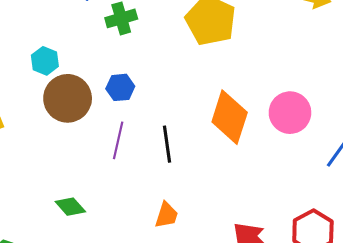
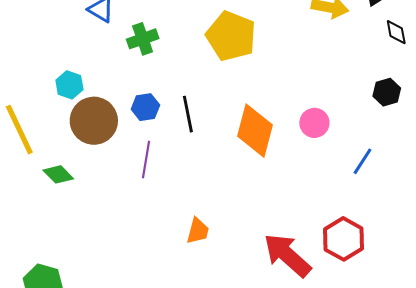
pink circle: (290, 113) -> (314, 123), size x0.7
black line: (167, 144) -> (188, 114), moved
green diamond: (70, 207) -> (58, 174), moved

